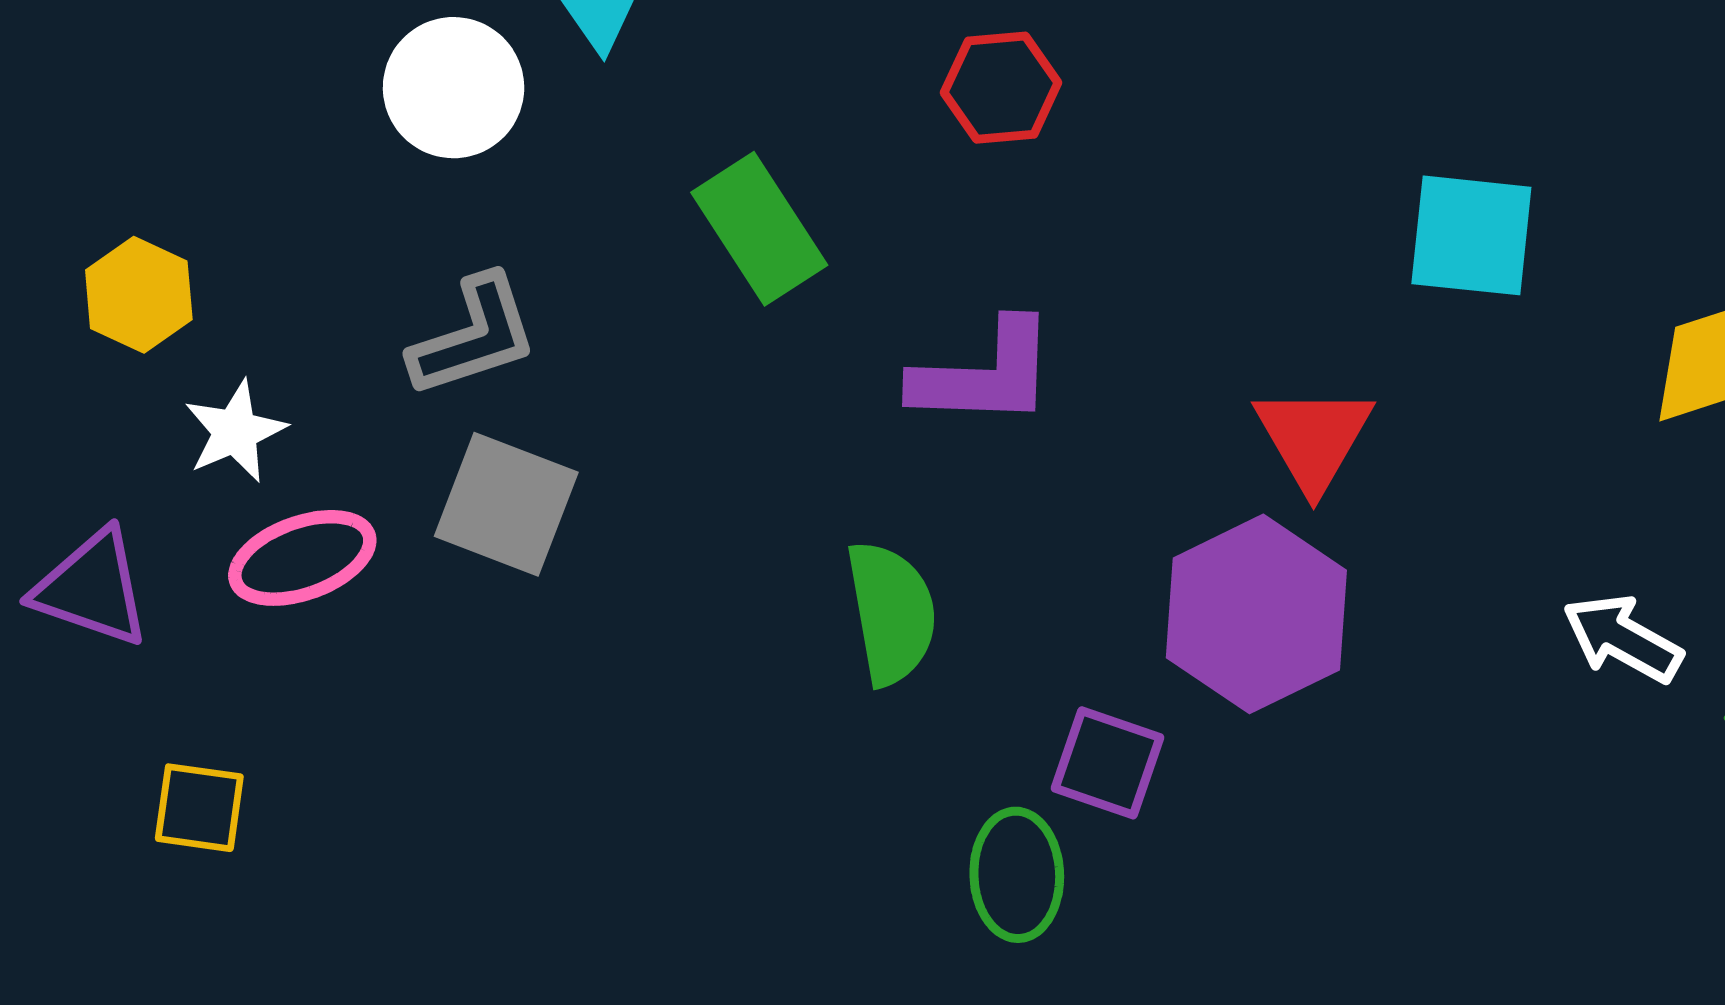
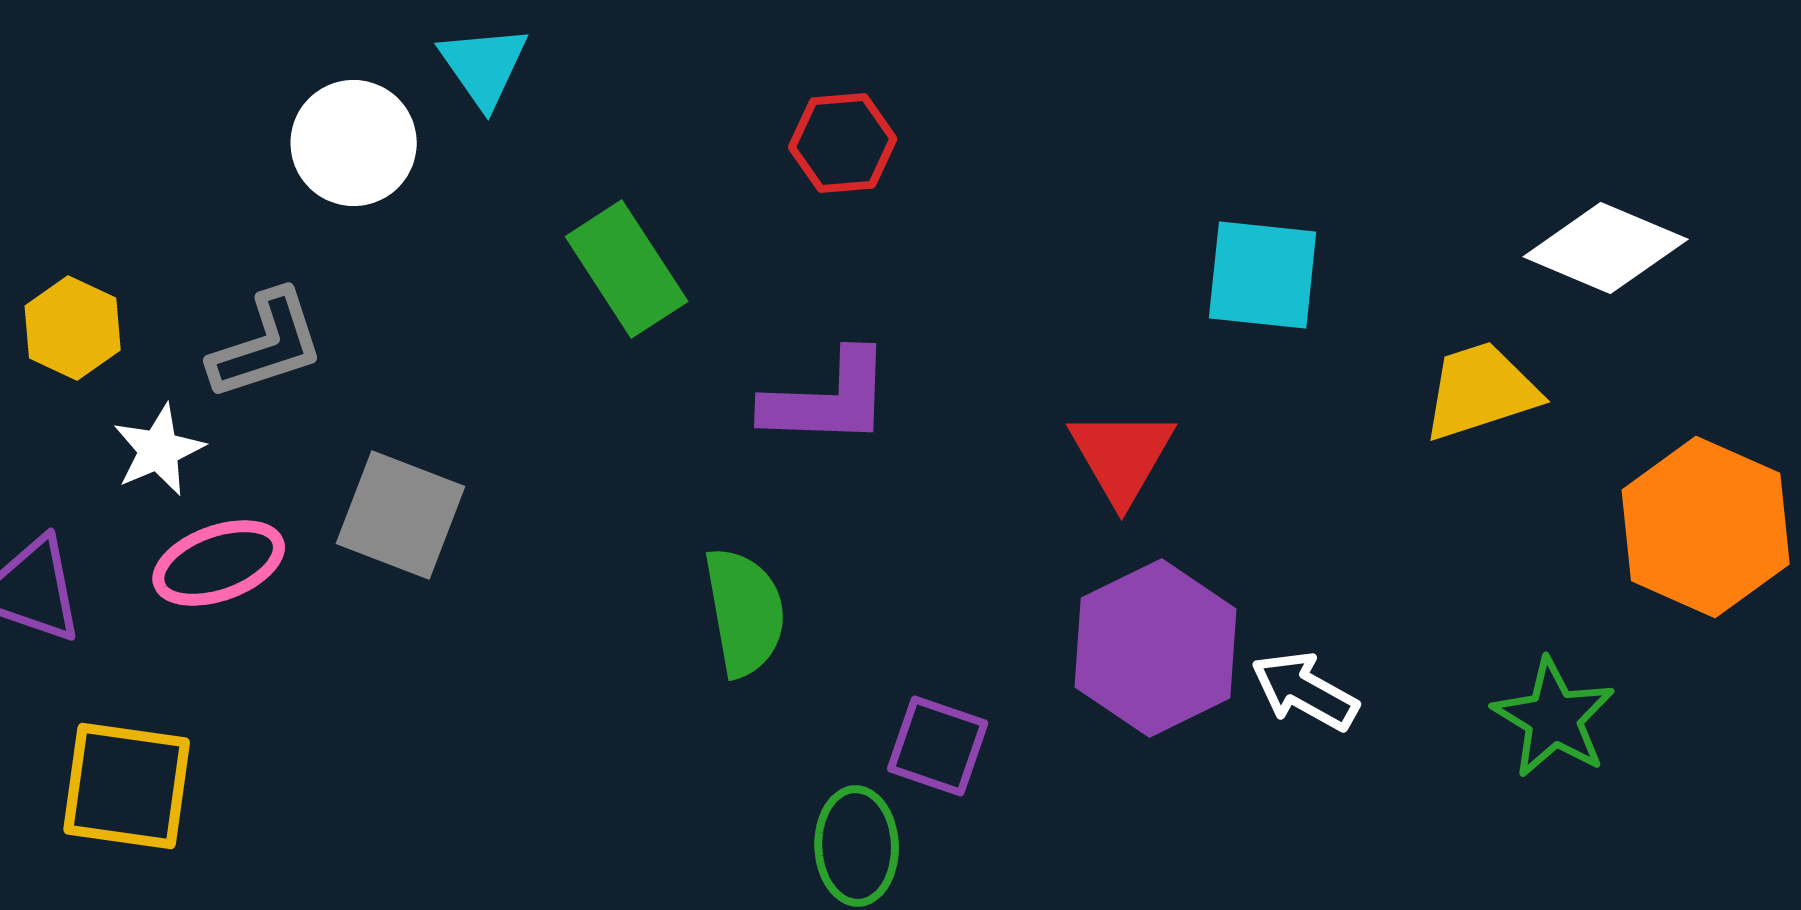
gray L-shape: (474, 336) -> (267, 345), moved
purple hexagon: (1256, 614) -> (1156, 648), moved
white arrow: (1623, 639) -> (1305, 691), moved
yellow square: (199, 808) -> (127, 786), size x1.6

